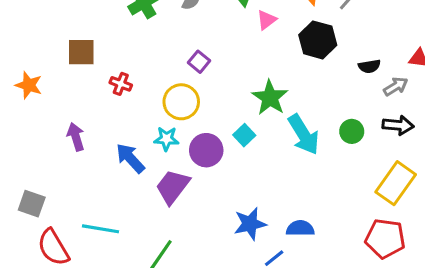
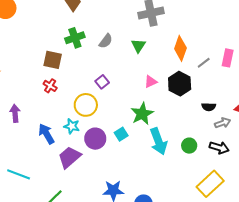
pink triangle: (266, 20) -> (151, 82), moved
brown square: (81, 52) -> (53, 60), moved

